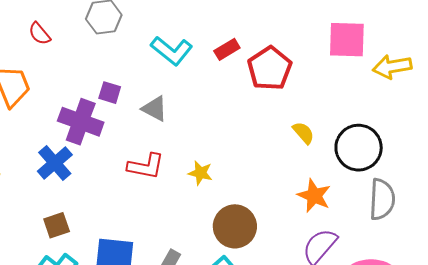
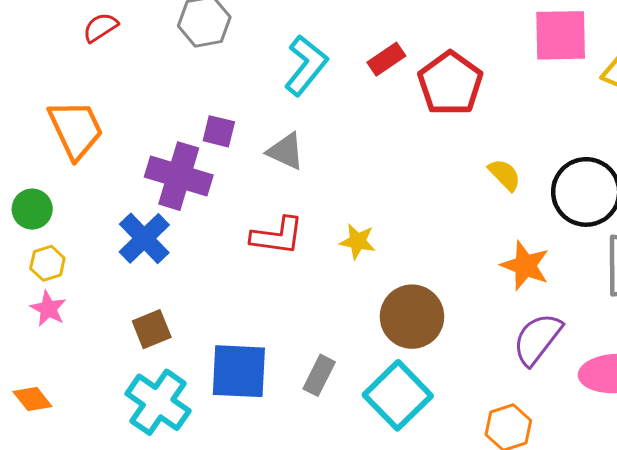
red semicircle: (40, 34) -> (100, 27), moved, turned 100
cyan L-shape: (172, 51) -> (306, 65), turned -87

